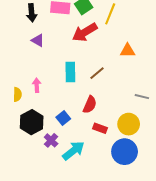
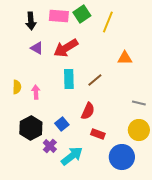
red arrow: (85, 32) -> (66, 48), moved
yellow semicircle: (17, 94) -> (17, 87), moved
yellow circle: (129, 124) -> (139, 130), moved

